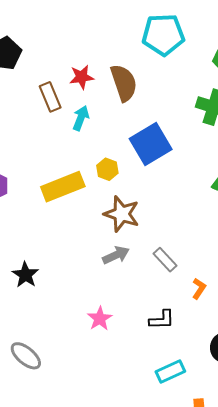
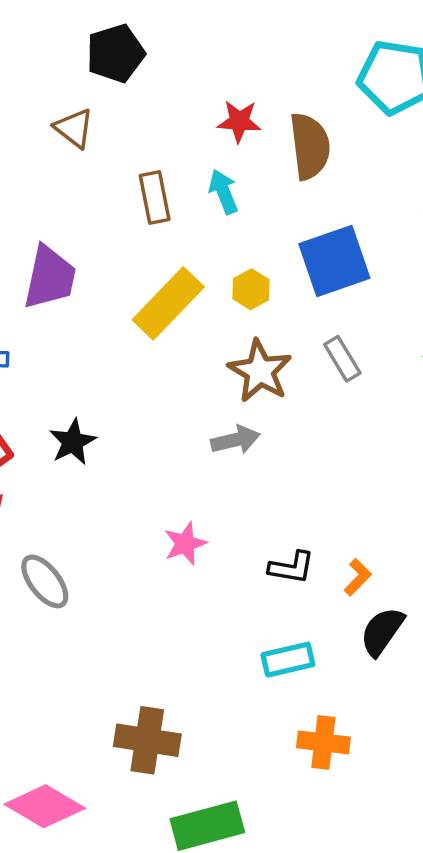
brown rectangle: (50, 97) -> (155, 198), moved
cyan arrow: (81, 118) -> (223, 192), turned -55
yellow rectangle: (63, 187) -> (168, 303), turned -36
gray rectangle: (165, 260) -> (342, 359), moved
orange L-shape: (199, 289) -> (358, 577), moved

